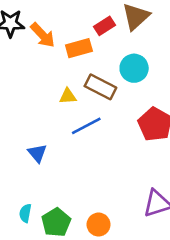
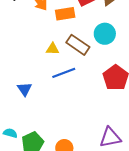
cyan semicircle: (25, 213) -> (10, 133), turned 88

